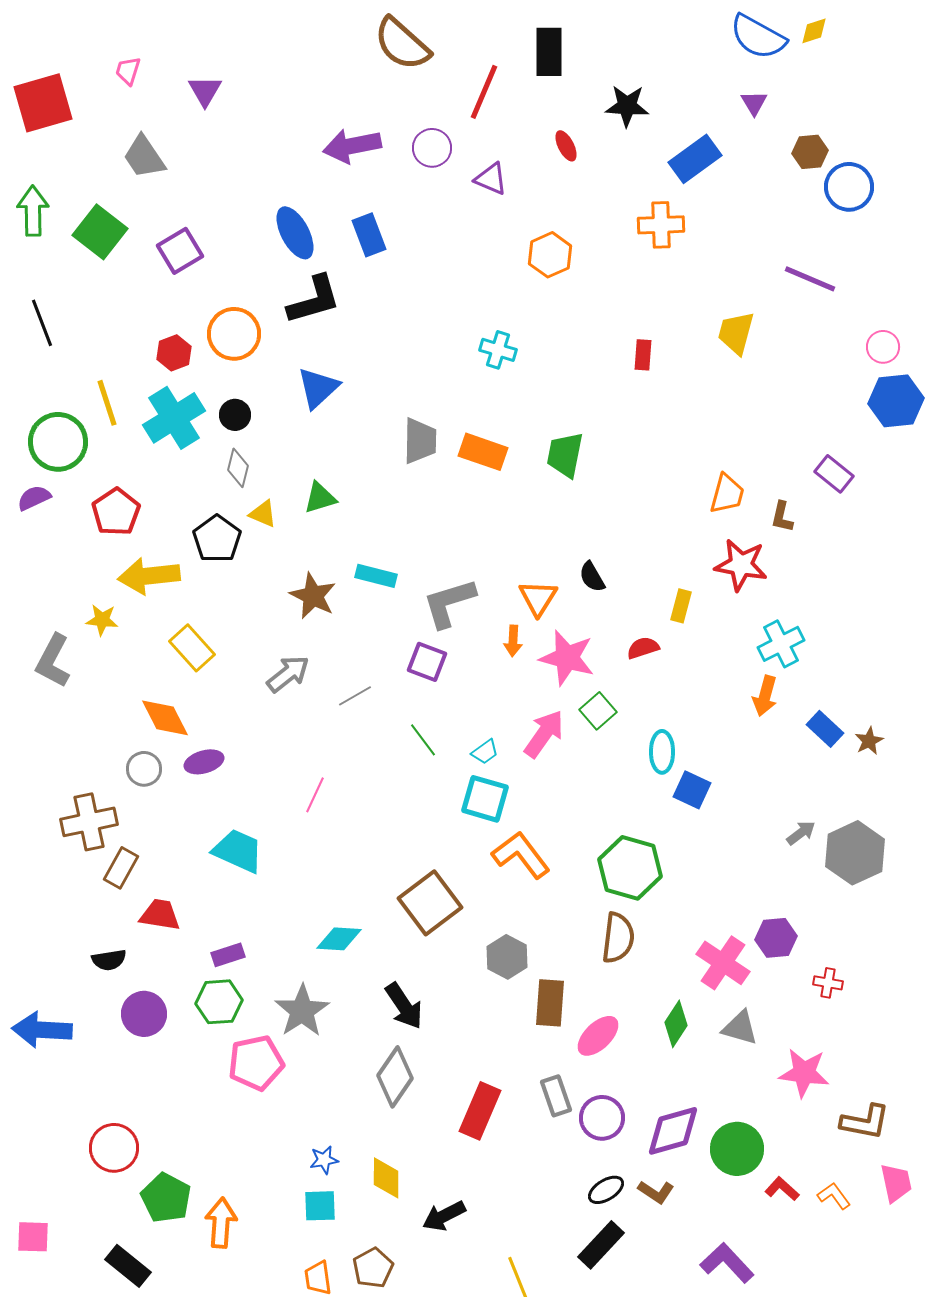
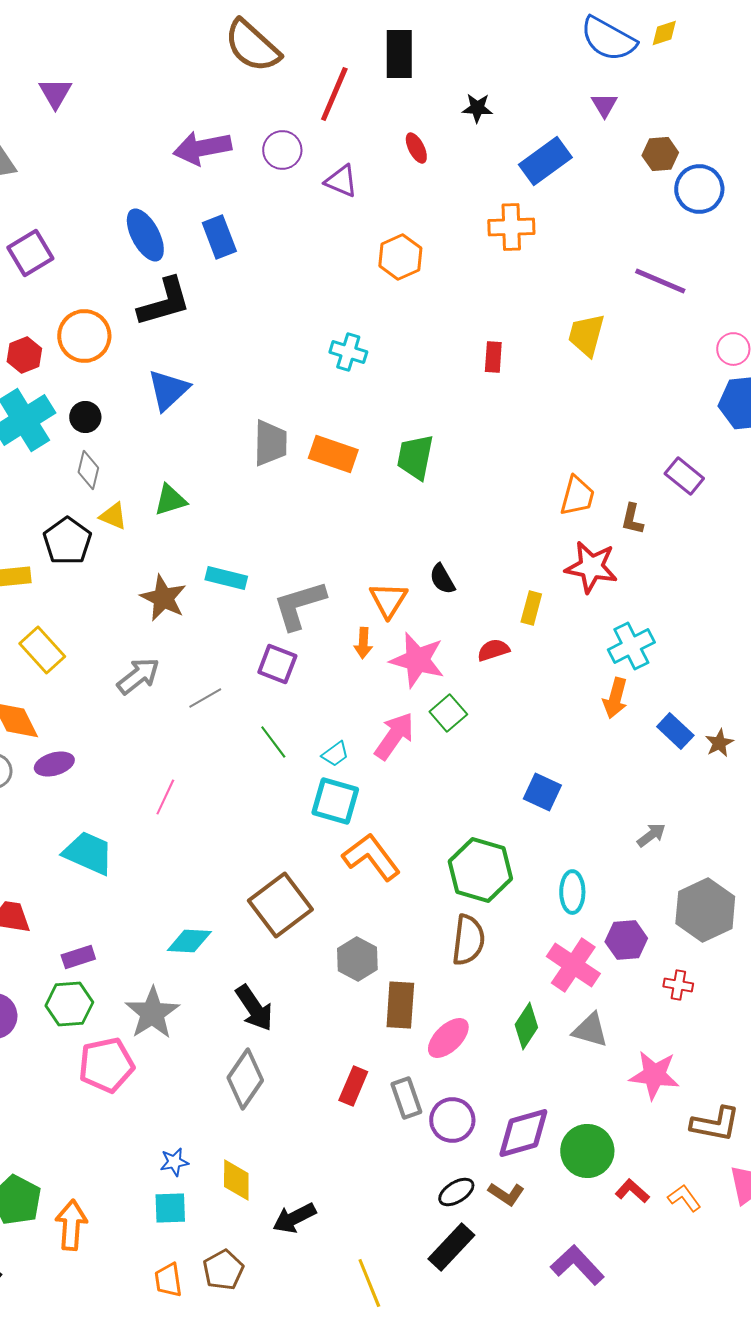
black star: (627, 106) -> (477, 108), size x0.7
cyan ellipse: (662, 752) -> (572, 892), moved
gray hexagon: (855, 853) -> (705, 910), moved
red rectangle: (480, 1111) -> (353, 1086), moved, size x0.7

